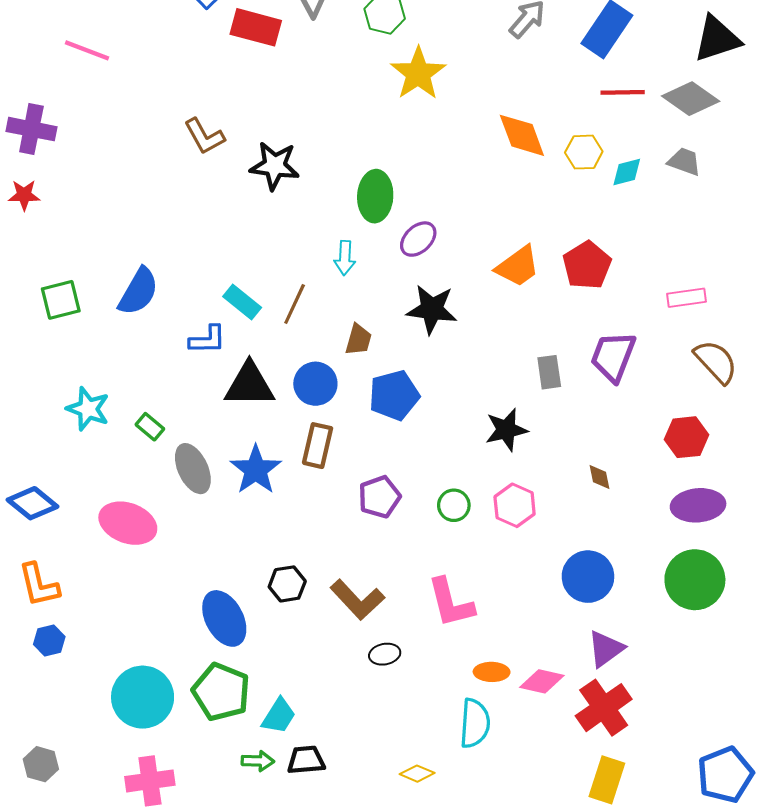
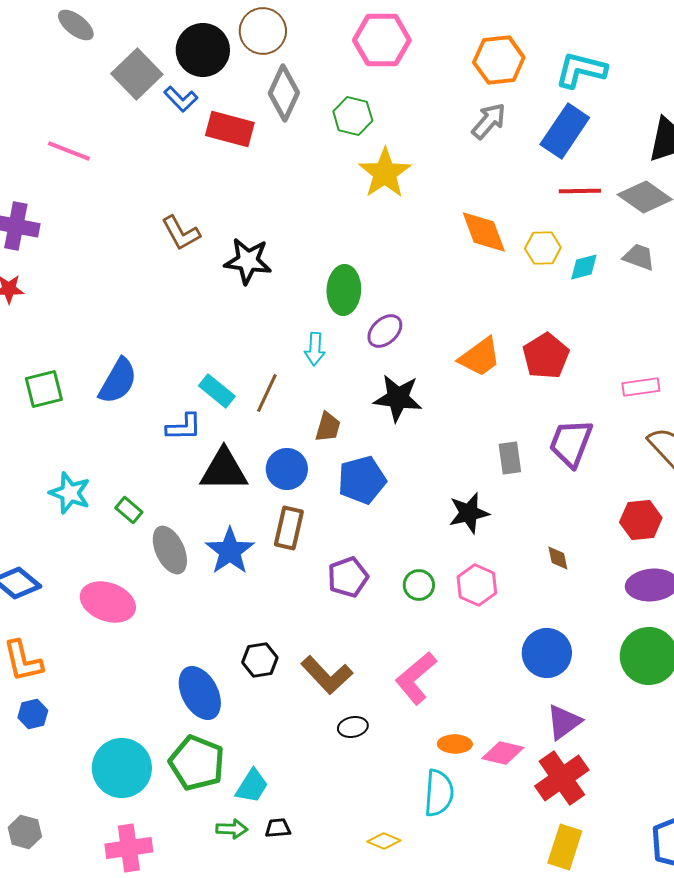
pink L-shape: (451, 603) -> (416, 678), turned 64
black trapezoid: (306, 760) -> (278, 828), size x0.7

